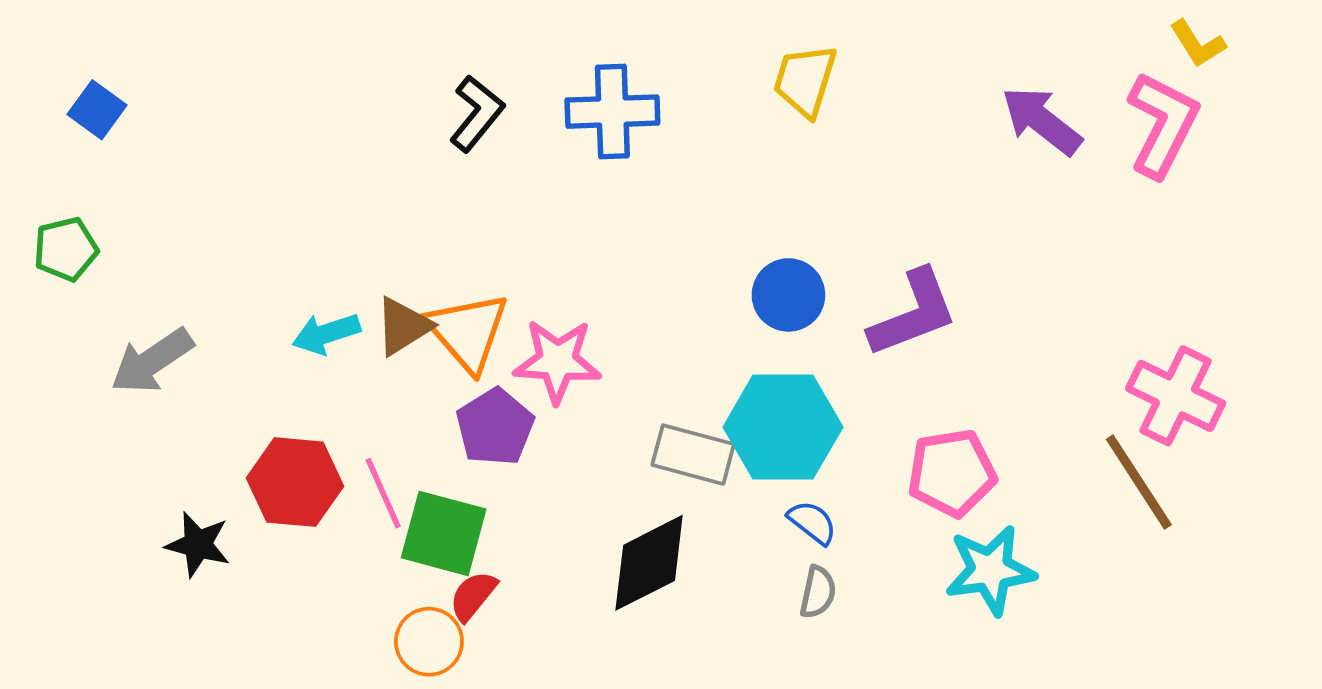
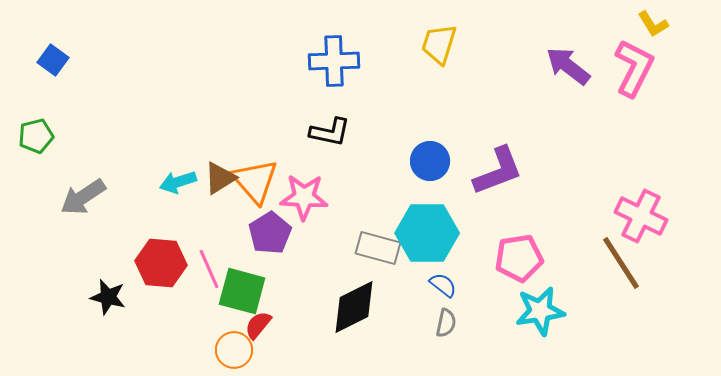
black L-shape: (477, 113) -> (330, 132), moved, turned 63

